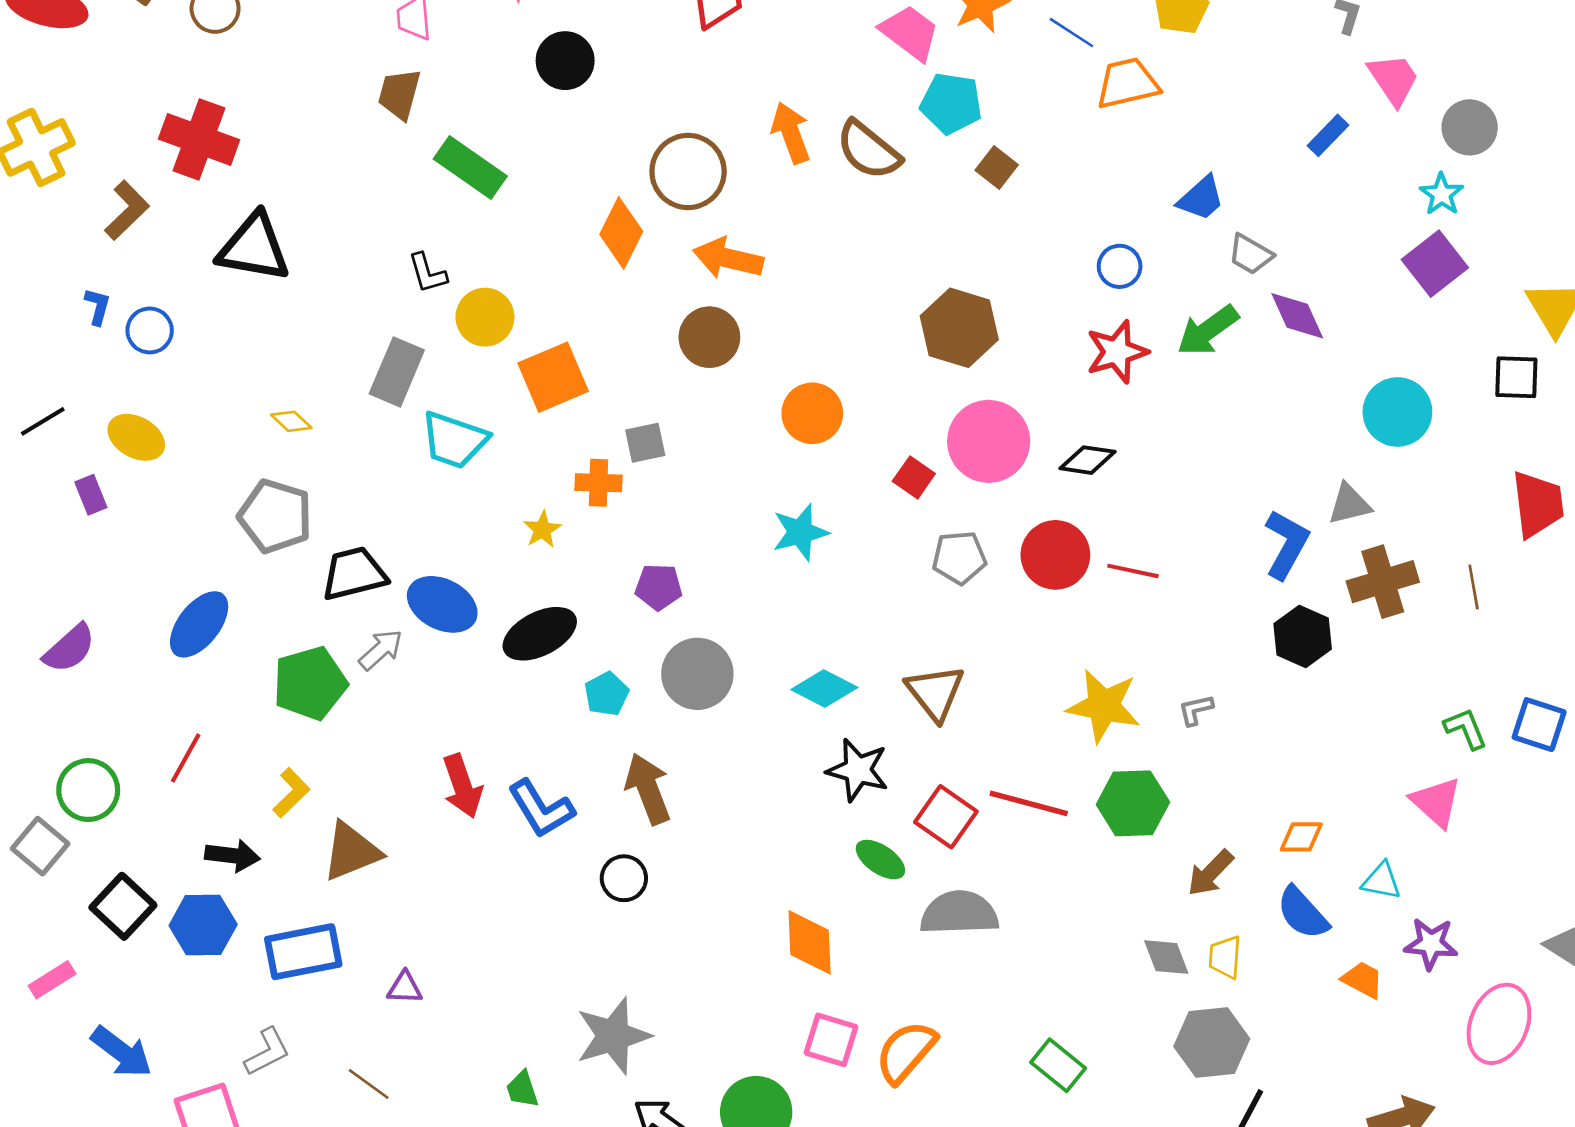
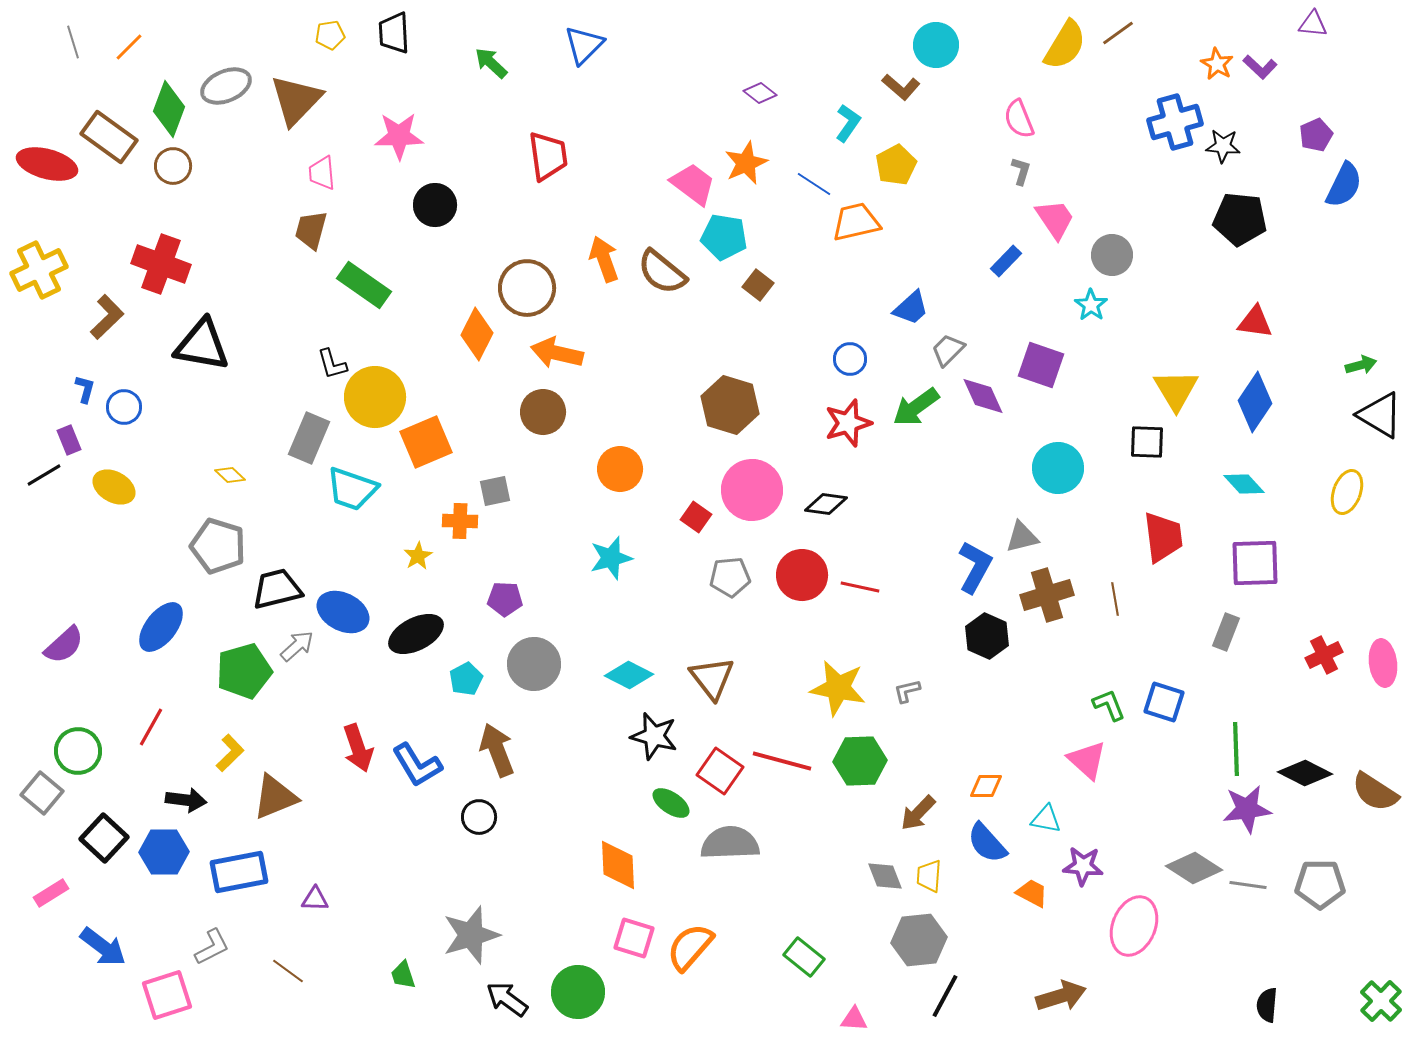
gray trapezoid: (1250, 254) -> (948, 350), turned 105
purple square: (1435, 264) -> (1041, 365), moved, turned -33
yellow circle: (485, 317) -> (375, 397), size x1.4
purple rectangle: (91, 495) -> (69, 440), moved

